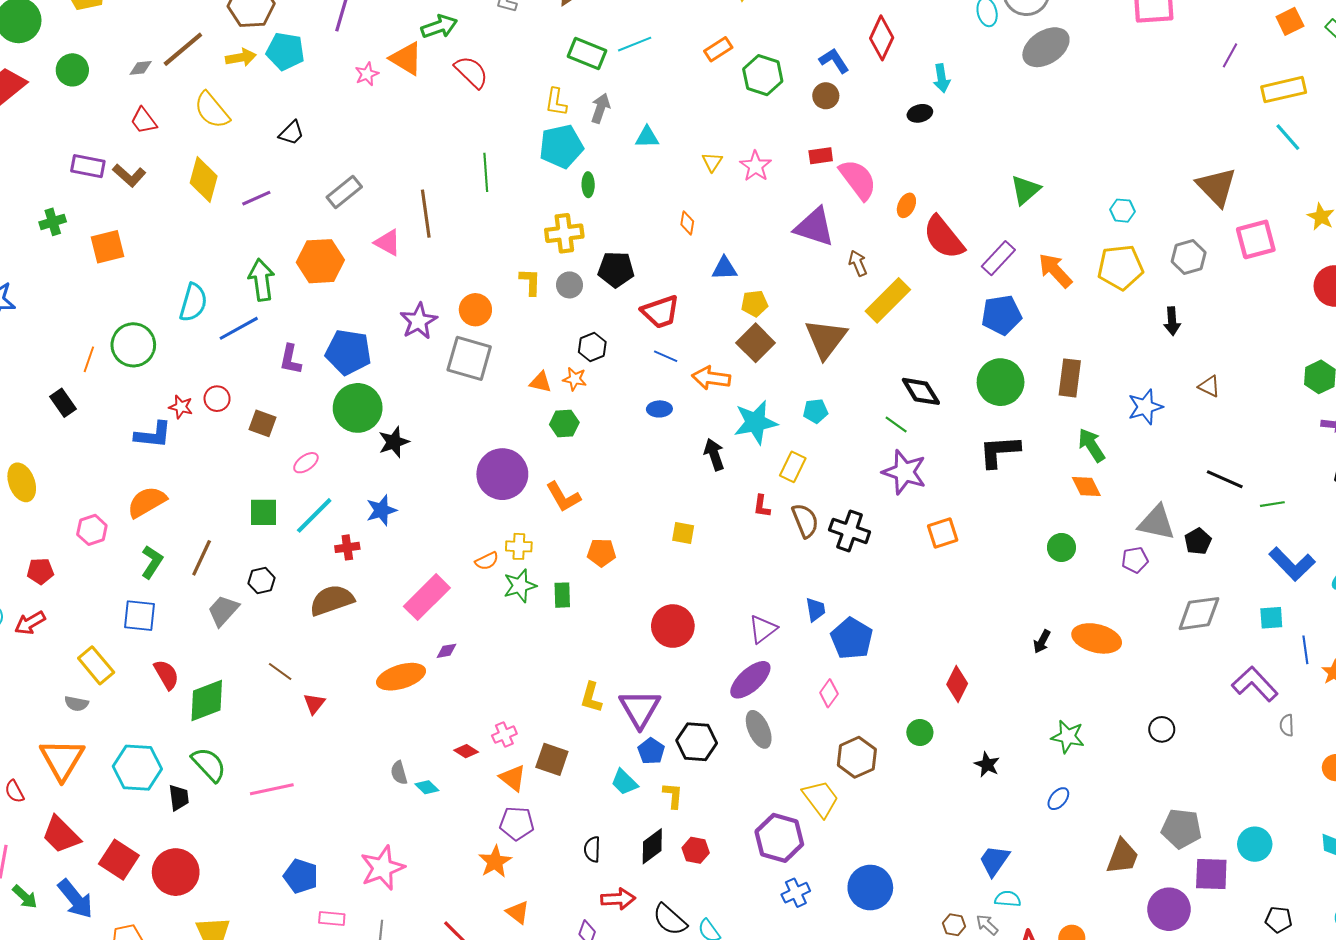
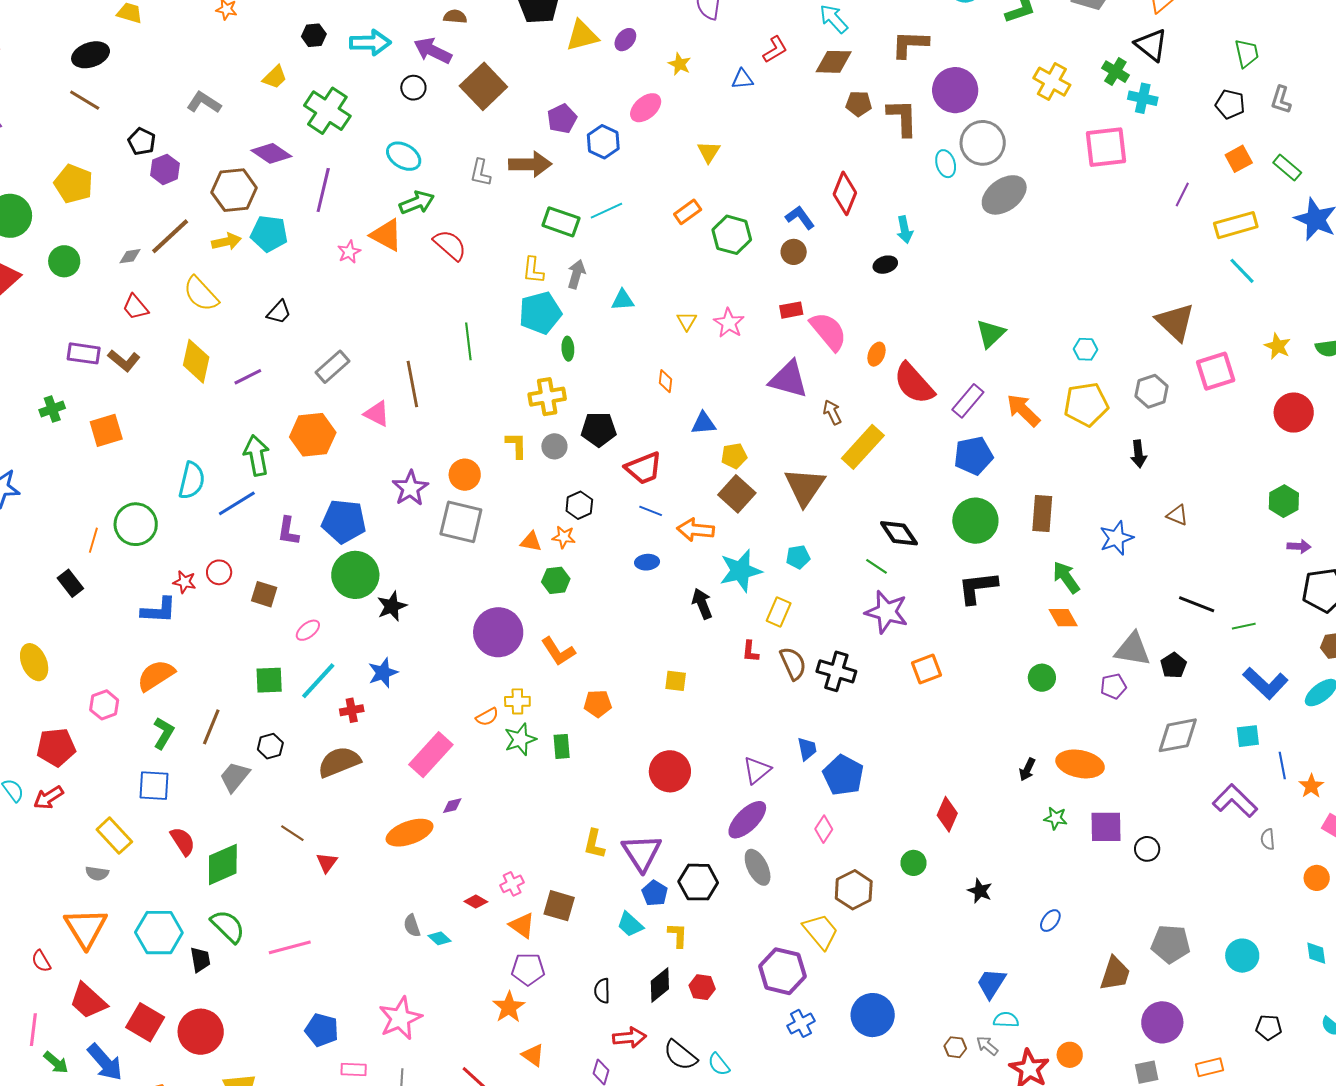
red pentagon: (40, 571) -> (56, 747), size x1.5
green star: (1068, 737) -> (1056, 818), moved, size x0.7
purple square: (1211, 874) -> (1106, 827), moved

